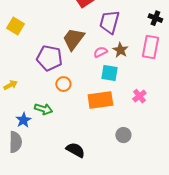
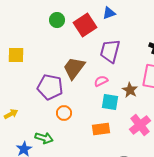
yellow square: (15, 26) -> (16, 55), turned -30
brown star: (120, 50) -> (130, 90), moved
pink cross: (139, 96) -> (140, 125), size x1.5
orange rectangle: (100, 100) -> (101, 129), size x0.7

